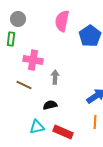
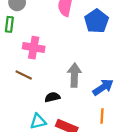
gray arrow: (55, 77) -> (74, 75), moved, size x1.5

